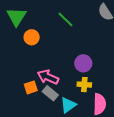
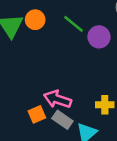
orange circle: (32, 37) -> (35, 20), moved
purple circle: (83, 63) -> (99, 37), moved

